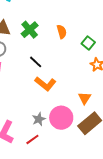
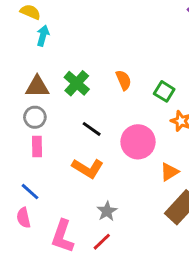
orange L-shape: (45, 84) -> (88, 168), moved
orange triangle: (85, 98) -> (169, 172), turned 32
pink circle: (61, 118) -> (138, 142), moved

